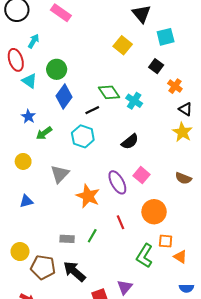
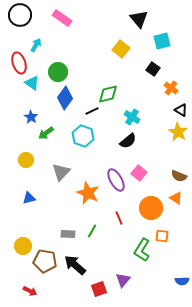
green diamond: (109, 92) -> (108, 94), turned -70
cyan cross: (134, 101) -> (132, 117), moved
orange triangle: (180, 257) -> (176, 198), moved

